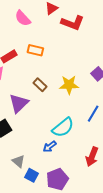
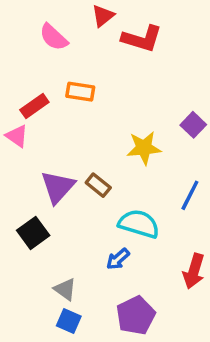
brown rectangle: (40, 85) -> (98, 185), moved
cyan semicircle: (63, 127) -> (139, 224), turned -120
blue square: (32, 175) -> (69, 321), moved

